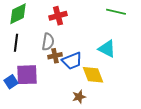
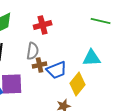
cyan triangle: (107, 49) -> (92, 58), turned -30
yellow diamond: (93, 75) -> (78, 84), turned 60

